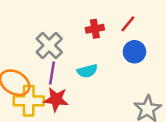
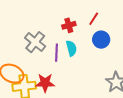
cyan semicircle: (87, 71) -> (71, 48), moved, turned -84
purple line: (52, 73) -> (56, 53), moved

